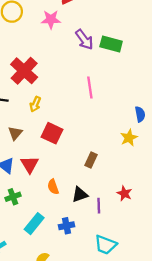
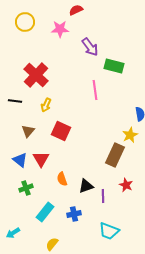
green rectangle: (111, 44) -> (114, 66), moved
brown rectangle: (91, 160) -> (115, 155), moved, size x1.6

